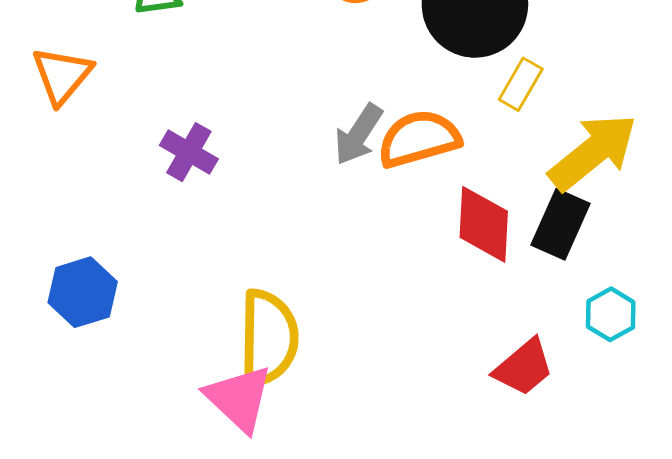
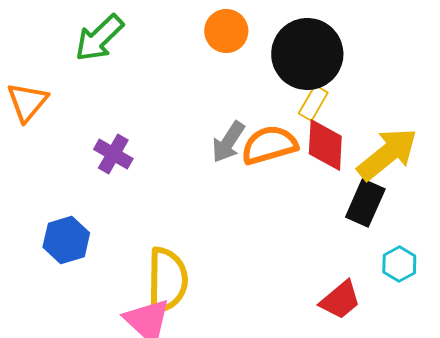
yellow rectangle: (521, 84) -> (313, 103), moved
red diamond: (484, 224) -> (325, 145), moved
blue hexagon: (83, 292) -> (66, 240), moved

